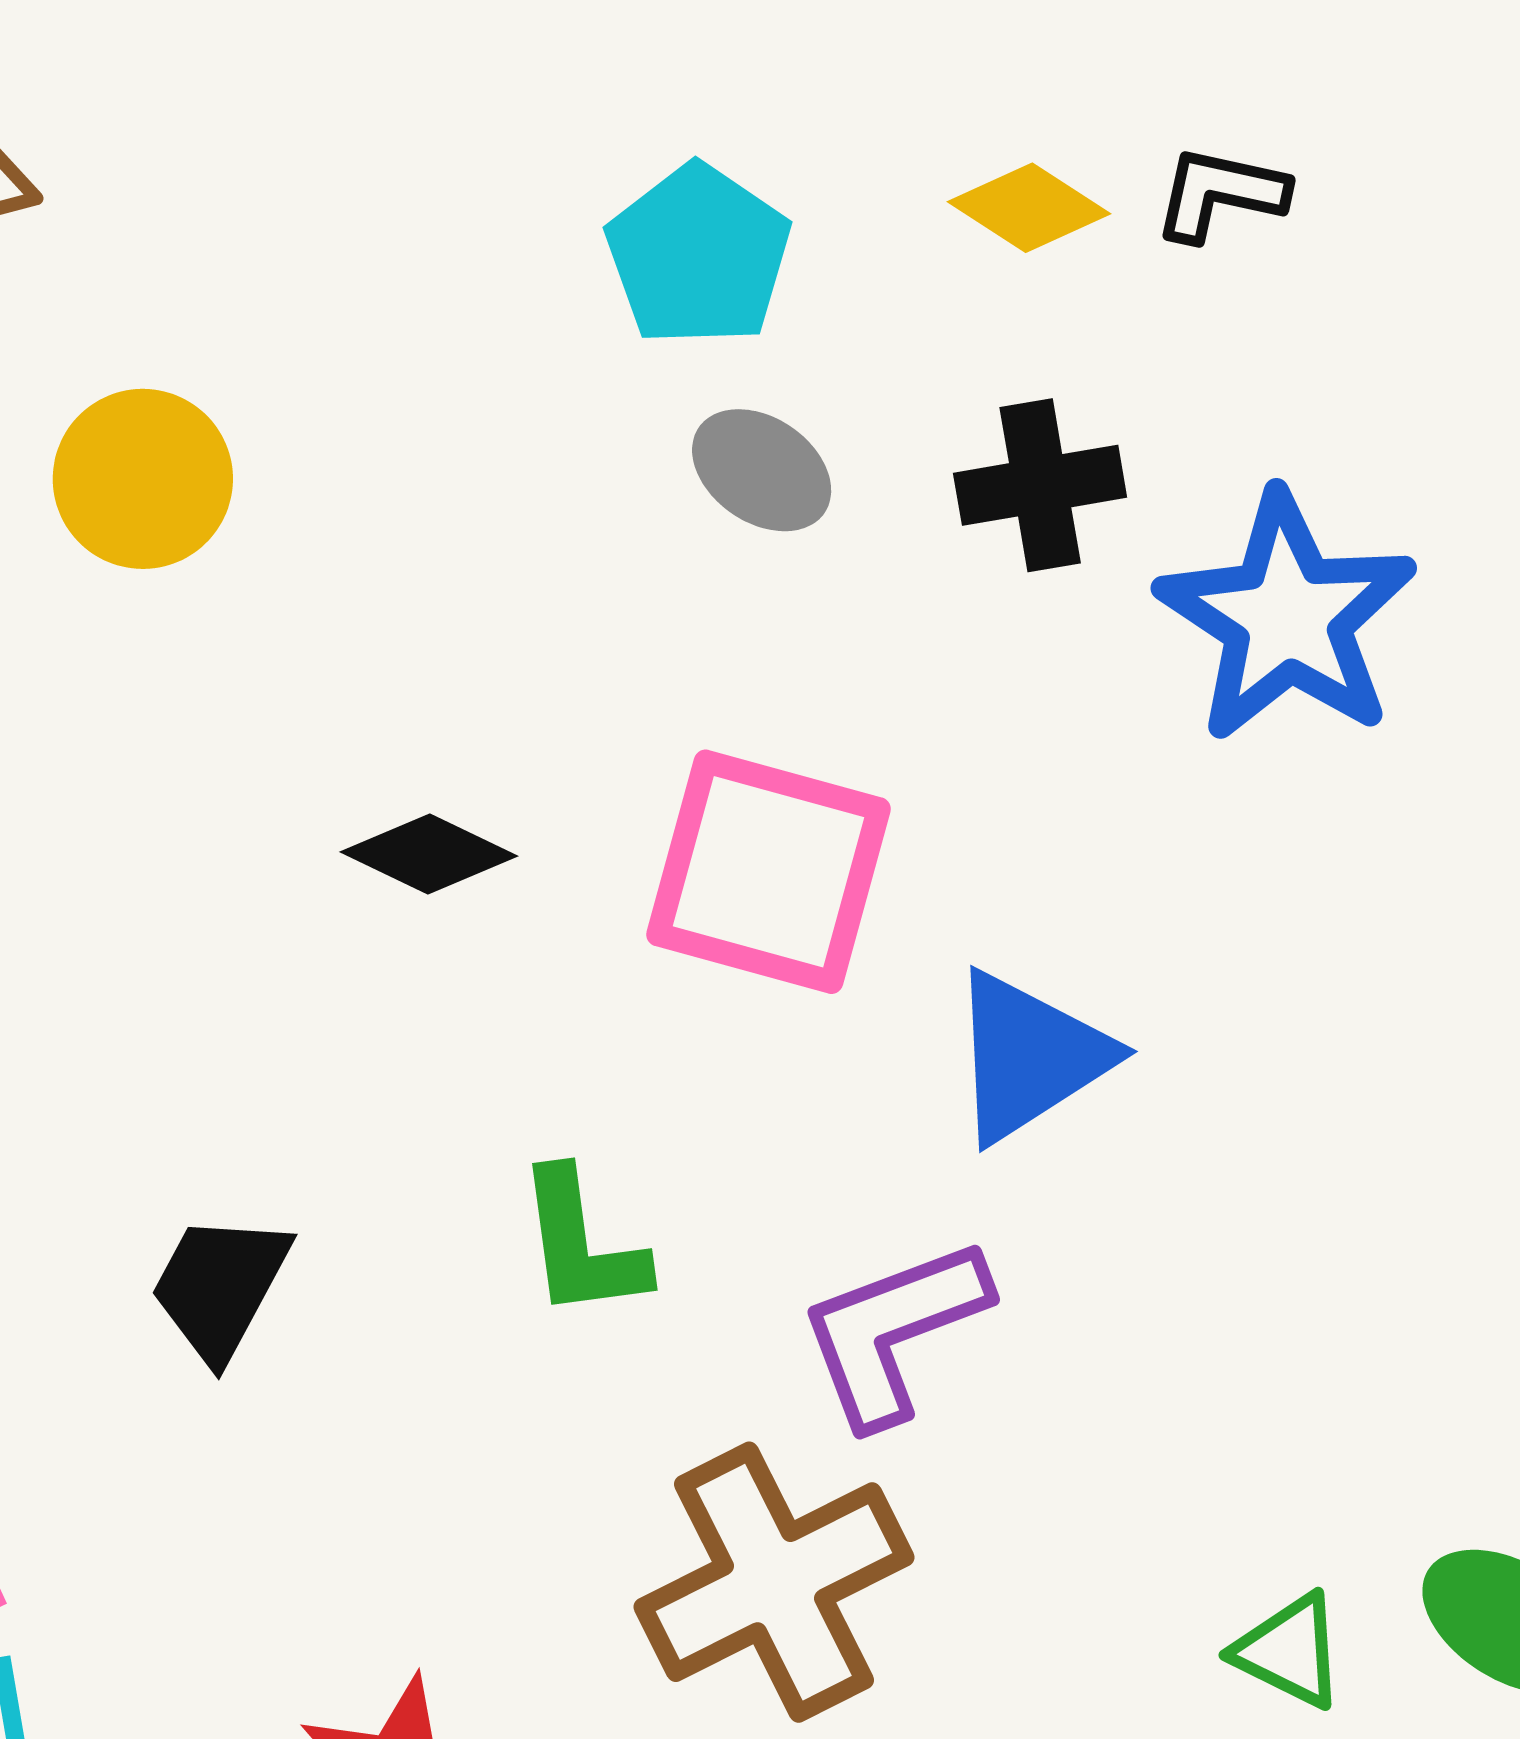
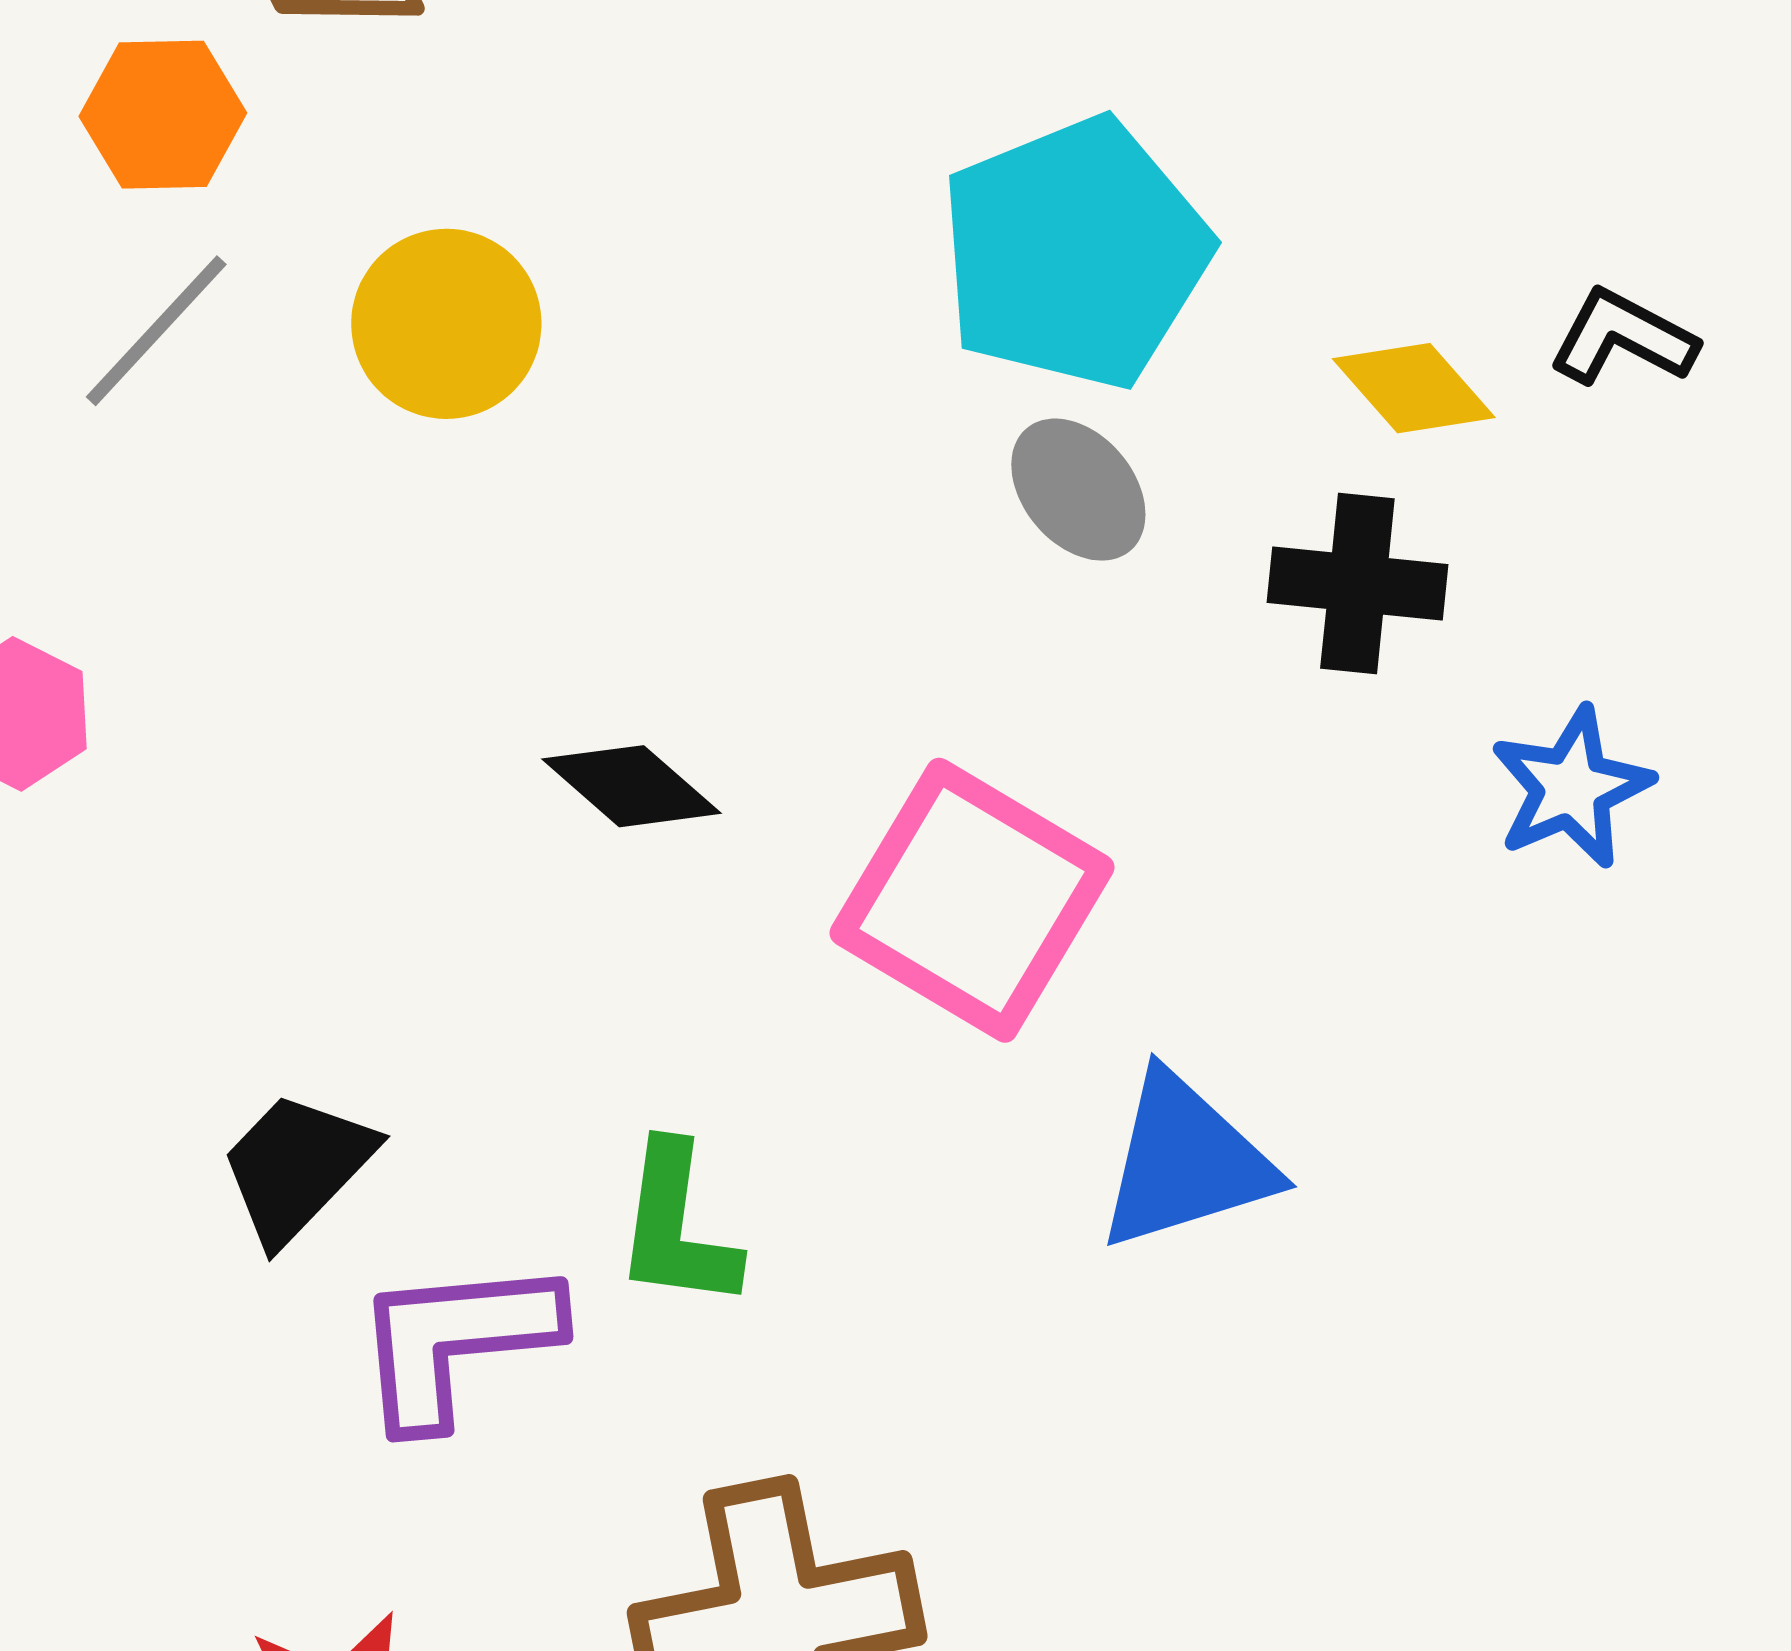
yellow diamond: (1029, 208) -> (1414, 388), moved
cyan pentagon: (698, 255) -> (1075, 253), size x1.4
blue star: (1287, 617) -> (1571, 788), size x0.6
purple L-shape: (893, 1331) -> (456, 1342), moved

